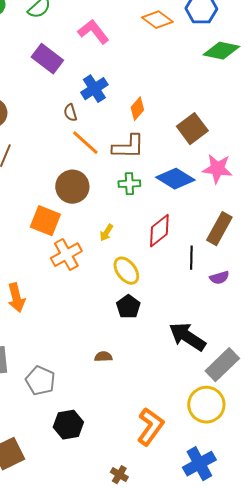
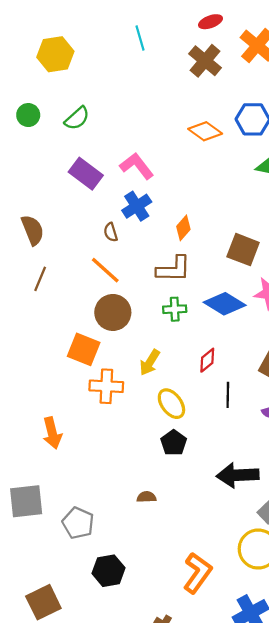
pink L-shape: (93, 32) -> (137, 166), moved
brown square: (192, 129) -> (243, 250), turned -32
orange line: (85, 143) -> (105, 270), moved
red diamond: (159, 231) -> (207, 360), size x0.7
yellow arrow: (106, 233) -> (150, 362), size x1.4
orange cross: (66, 255) -> (106, 386), turned 32
black line: (191, 258) -> (228, 395), moved
black arrow: (187, 337) -> (238, 475), turned -36

